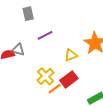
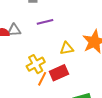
gray triangle: (18, 50) -> (14, 30), turned -32
orange line: (55, 89) -> (42, 79), turned -40

